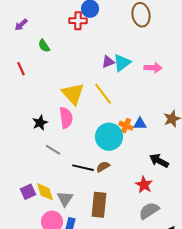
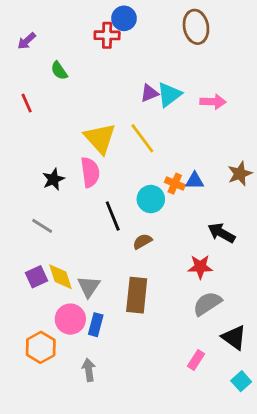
cyan circle: (109, 137) -> (151, 199), size x0.7
gray line: (53, 150) -> (42, 226), moved
black line: (83, 168) -> (113, 216), moved, turned 55
red star: (144, 185) -> (200, 267), turned -30

